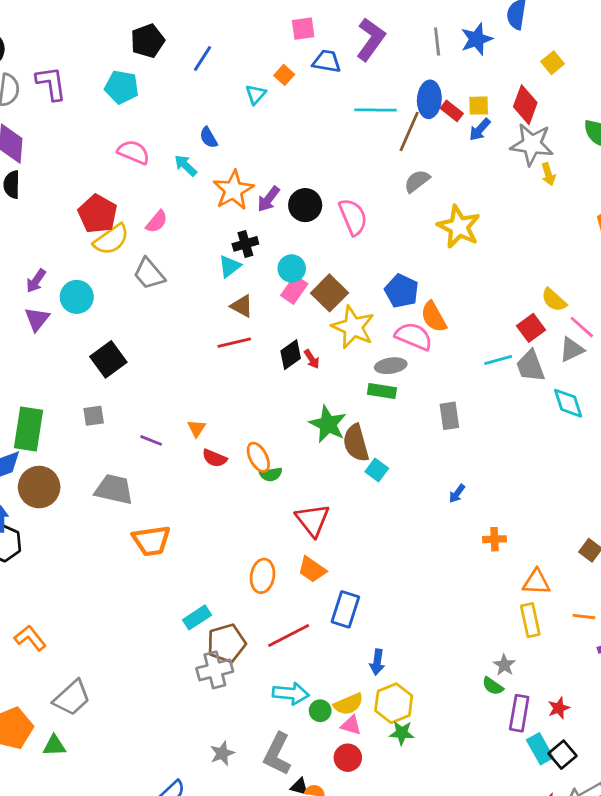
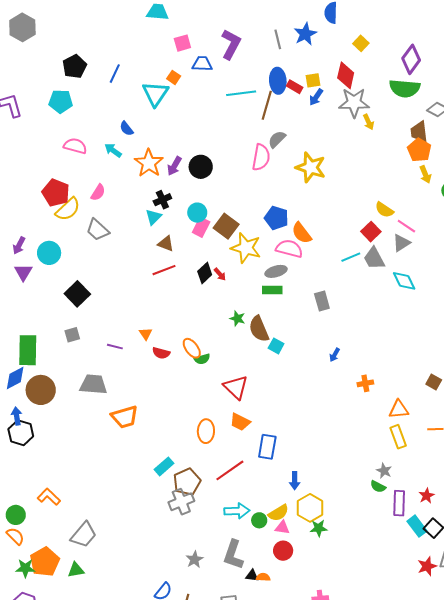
cyan triangle: (256, 94) -> (155, 94), size x1.8
pink semicircle: (353, 217) -> (261, 157), moved, turned 40
green star: (328, 424) -> (237, 318), size x0.6

